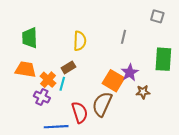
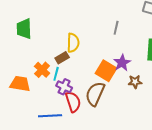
yellow semicircle: (80, 41) -> (73, 43), moved
orange trapezoid: (26, 69) -> (20, 84), moved
purple cross: (42, 97) -> (64, 87), moved

